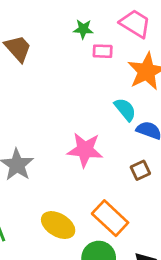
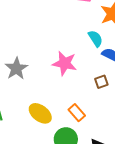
orange rectangle: (110, 218) -> (77, 113), size x0.7

